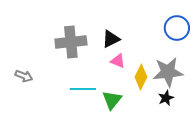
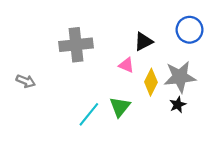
black triangle: (111, 39) -> (143, 42), moved
cyan line: (83, 89) -> (89, 114), moved, turned -50

